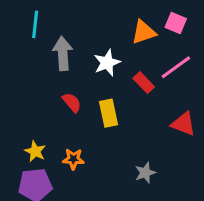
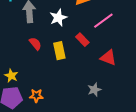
red rectangle: (144, 83) -> (82, 40), moved
orange star: (73, 159) -> (36, 96), moved
gray star: (145, 173) -> (94, 90), moved

